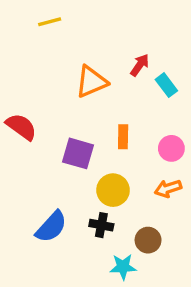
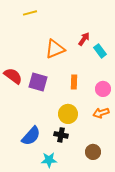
purple square: (78, 153) -> (38, 82), moved
brown circle: (148, 240) -> (93, 152), moved
cyan star: (123, 267) -> (49, 160), moved

